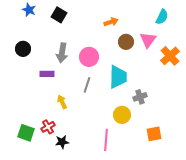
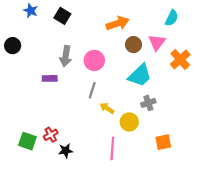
orange arrow: (111, 22) -> (118, 23), size x1.5
black circle: (23, 49) -> (13, 46), moved
cyan trapezoid: (118, 77) -> (140, 75), moved, turned 45
yellow arrow: (62, 102) -> (107, 108), moved, turned -32

